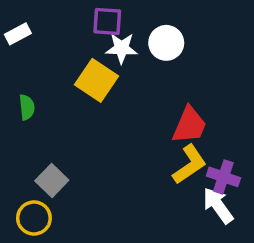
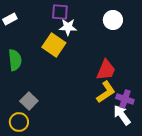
white circle: (166, 43) -> (113, 20), moved
green semicircle: (27, 107) -> (15, 60), size x1.5

